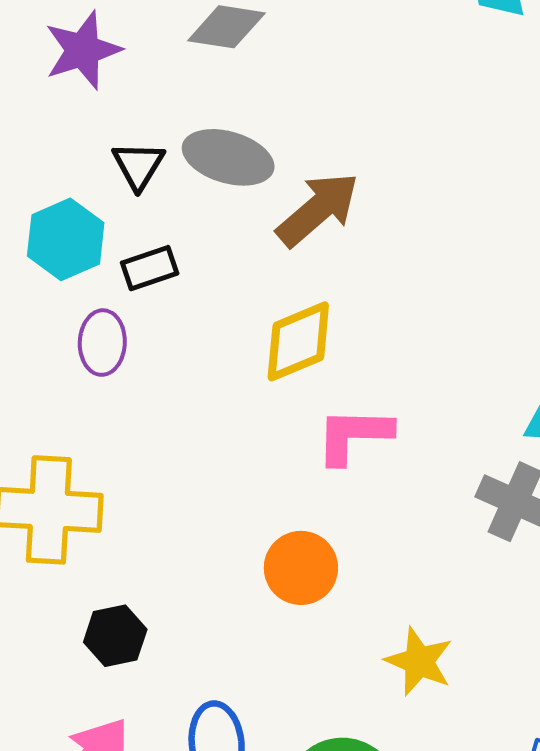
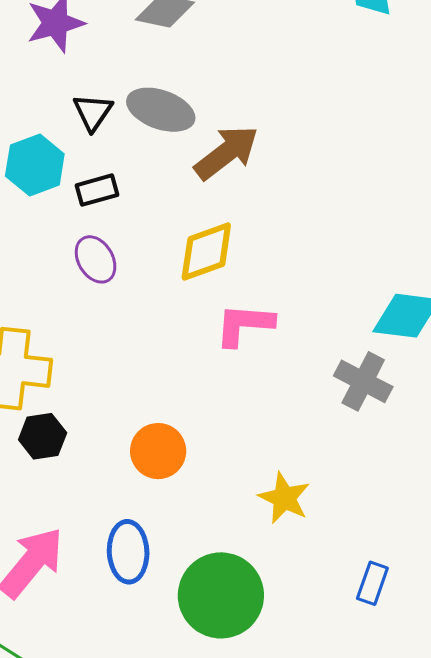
purple ellipse: (102, 343) -> (96, 259), moved, turned -36
orange circle: (301, 568) -> (158, 451), moved
black hexagon: (115, 636) -> (43, 436), moved

